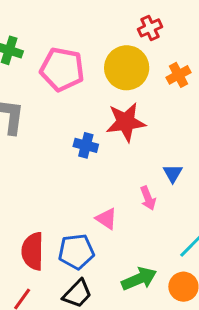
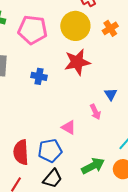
blue cross: (86, 145) -> (39, 76), moved

